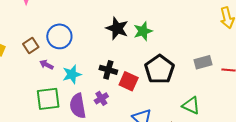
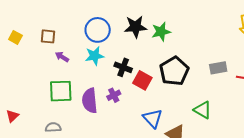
black star: (117, 28) -> (136, 27), turned -30
blue circle: (59, 36) -> (98, 30), moved
brown square: (31, 46) -> (48, 36), turned 35
cyan star: (72, 74) -> (95, 56), moved

